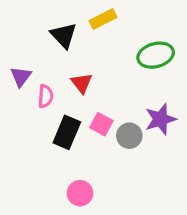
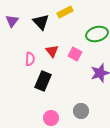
purple triangle: (21, 76) -> (12, 21), moved
pink square: (101, 124) -> (75, 54), moved
gray circle: (129, 136) -> (81, 111), moved

